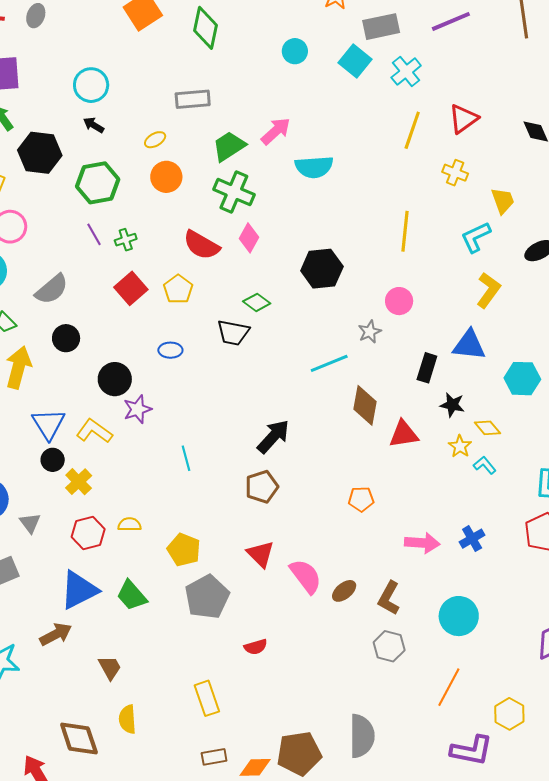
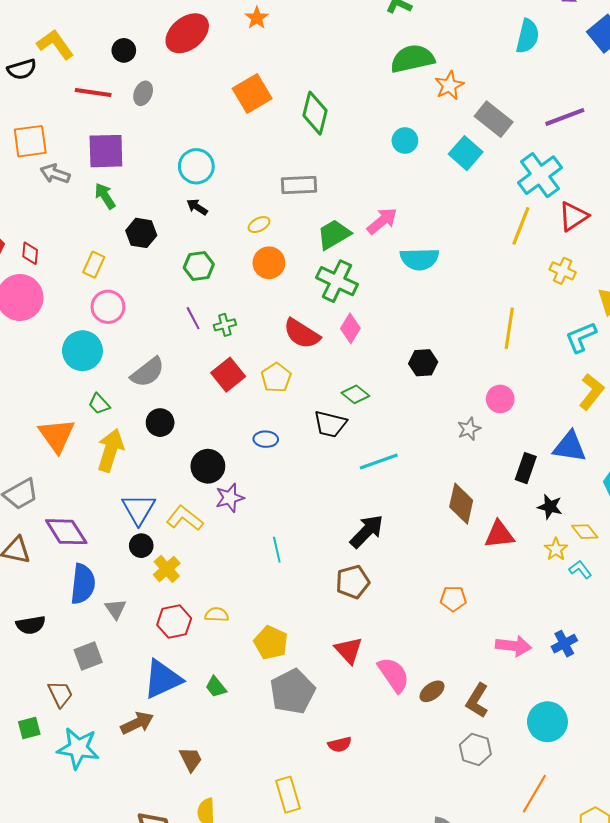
gray rectangle: (381, 27) -> (494, 119), turned 48
cyan cross: (406, 72) -> (540, 175), moved, size x1.4
black hexagon: (40, 153) -> (141, 233), size x0.7
green hexagon: (98, 183) -> (199, 266), size x0.7
black hexagon: (322, 269) -> (423, 363), size x0.7
cyan line: (329, 363) -> (379, 462), moved
green trapezoid: (132, 595) -> (216, 687), size x0.7

